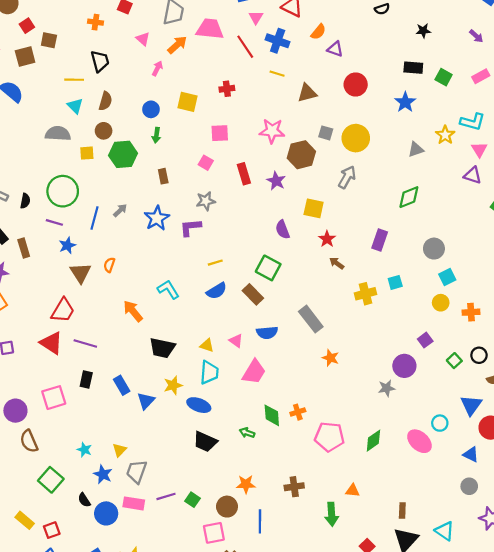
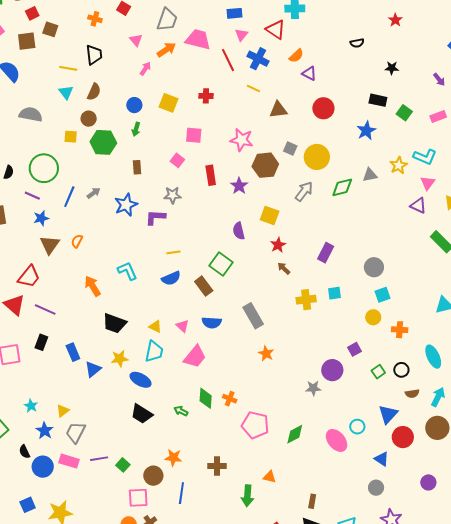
gray semicircle: (58, 134) -> (31, 114), moved
green diamond: (409, 197) -> (342, 187), moved
orange cross: (298, 412) -> (230, 399), turned 32

